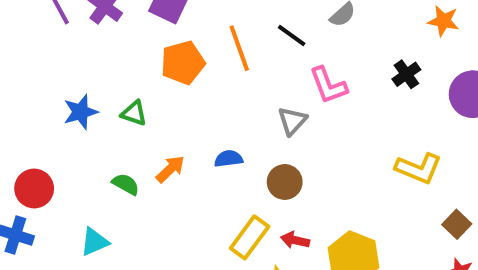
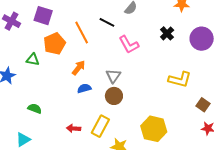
green triangle: (134, 113) -> (33, 60), moved
gray triangle: (292, 121) -> (113, 76), moved
orange arrow: (170, 169) -> (79, 68), moved
red arrow: (295, 240) -> (73, 128), moved

